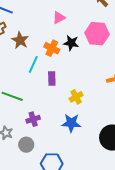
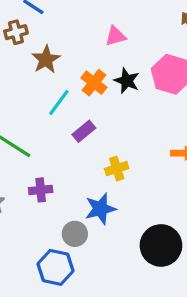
purple rectangle: (52, 79) -> (84, 131), turned 40
blue star: (71, 123) -> (100, 209), turned -30
gray circle: (26, 145) -> (75, 234), moved

